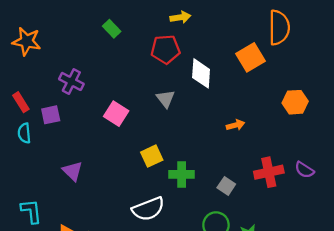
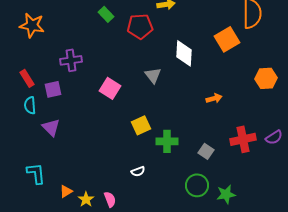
red pentagon: (165, 49) -> (140, 26), moved
purple cross: (71, 81) -> (71, 60), turned -35
purple semicircle: (304, 170) -> (274, 137), turned -66
purple triangle: (73, 171) -> (51, 127), moved
white semicircle: (148, 209) -> (138, 171), size x0.5

